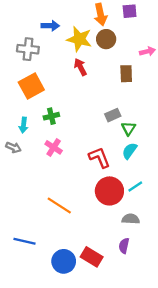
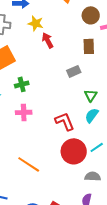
yellow star: (79, 39) -> (36, 23), moved, size x0.7
brown circle: (106, 39) -> (91, 15), moved
gray rectangle: (113, 115) -> (74, 71), moved
pink cross: (54, 147) -> (24, 112), turned -35

